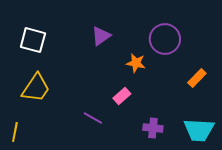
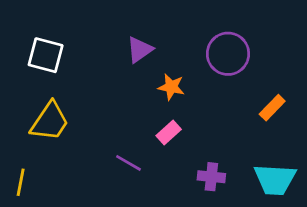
orange star: (136, 63) -> (171, 87), moved

